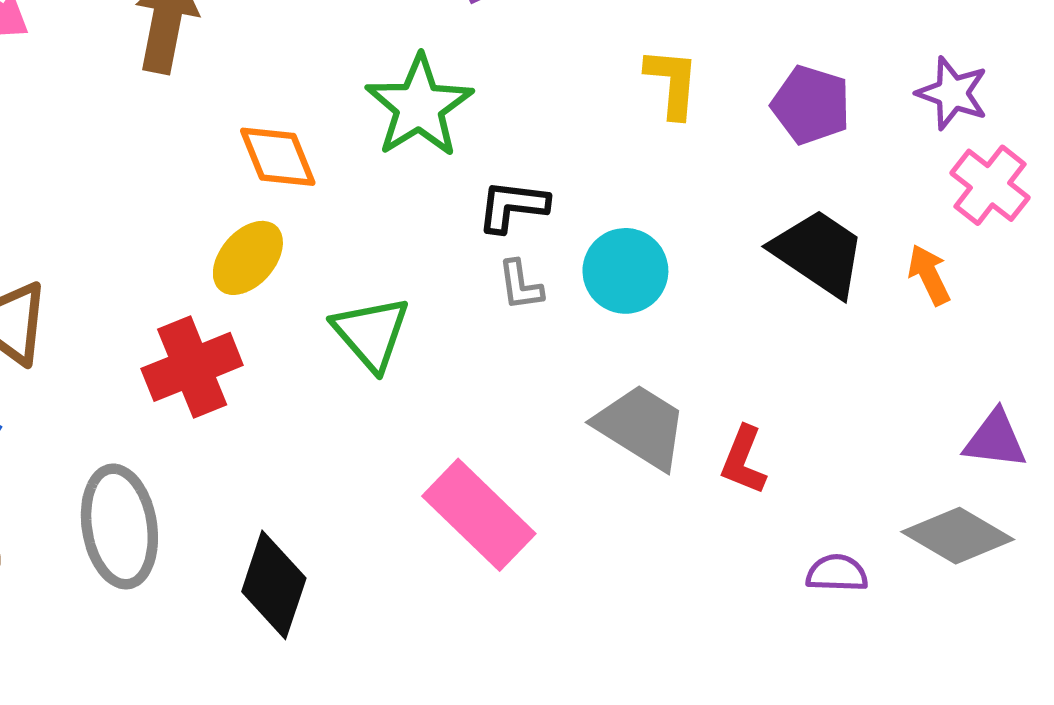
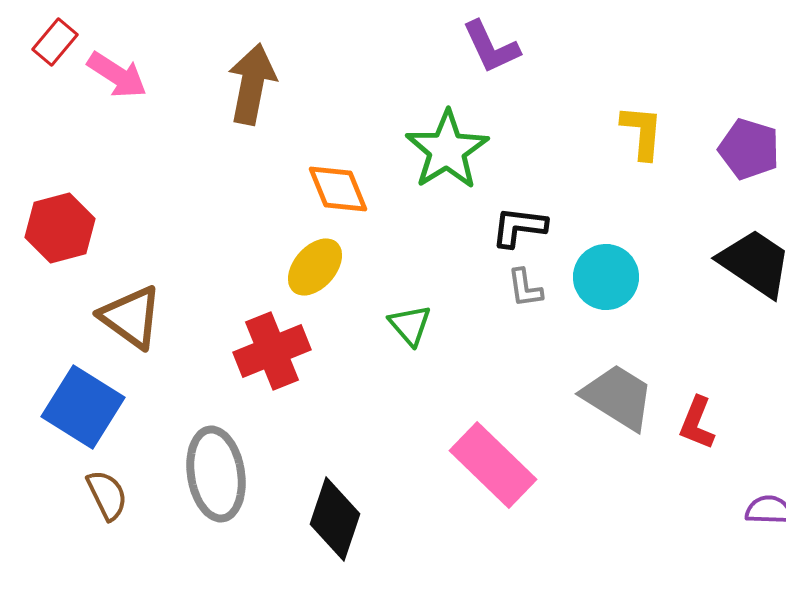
green triangle: (371, 333) -> (410, 325), size x0.7

